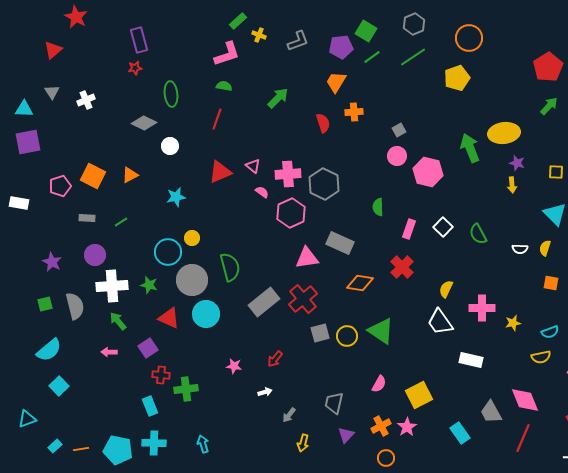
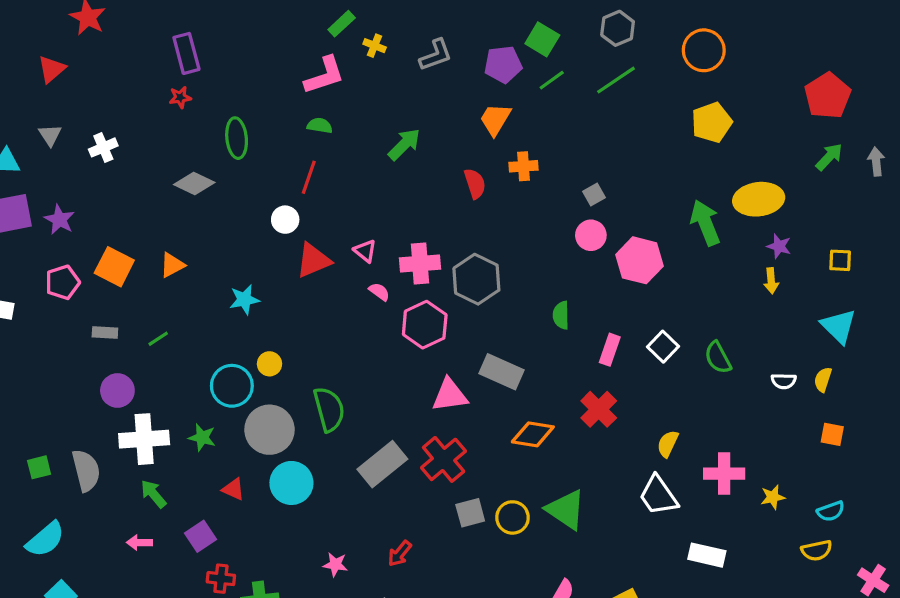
yellow pentagon: (457, 78) -> (712, 122), moved
white circle: (170, 146) -> (285, 220), moved
purple star: (52, 262) -> (59, 220), moved
red triangle: (169, 318) -> (233, 489), size x0.7

